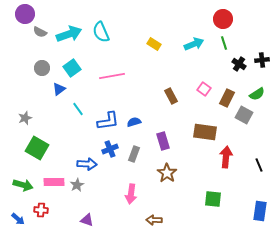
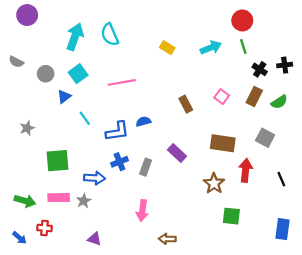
gray semicircle: (40, 32) -> (16, 62), moved
cyan arrow: (69, 34) -> (75, 37), turned -50
brown rectangle: (227, 98) -> (254, 97), moved
gray square: (244, 115) -> (265, 138), moved
blue semicircle: (134, 122) -> (143, 122), moved
purple rectangle: (163, 141) -> (177, 153), turned -30
green square: (37, 148) -> (58, 161), moved, turned -35
brown star: (167, 173) -> (214, 183), moved

